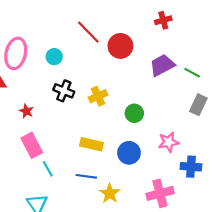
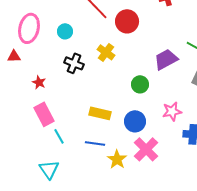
purple trapezoid: (162, 65) -> (166, 59), moved
yellow cross: (98, 96) -> (106, 52), moved, turned -30
pink cross: (160, 193) -> (146, 149), moved, turned -30

